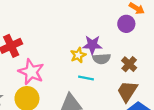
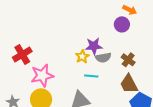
pink star: (31, 72) -> (42, 75), turned -30
brown trapezoid: (127, 91) -> (129, 84), turned -55

